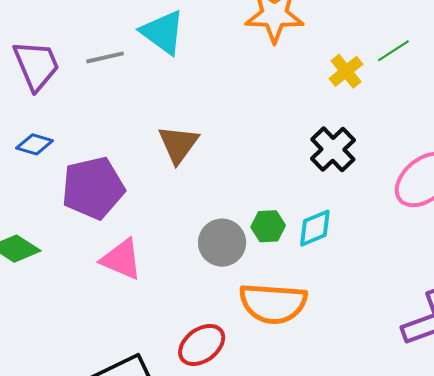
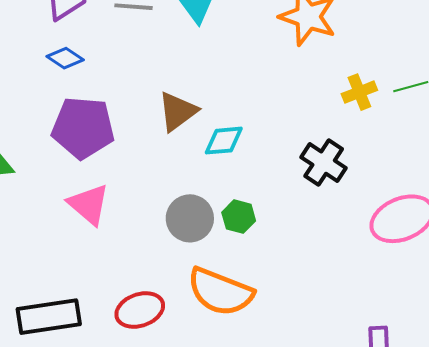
blue diamond: (35, 144) -> (65, 58), moved
black cross: (333, 149) -> (324, 163), turned -30
cyan diamond: (315, 228) -> (224, 141), moved

